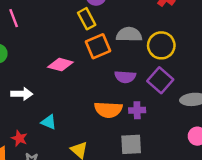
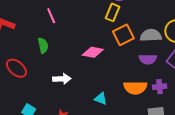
yellow rectangle: (87, 19) -> (112, 12), turned 54
gray semicircle: (129, 35) -> (151, 35), moved
cyan triangle: (49, 122) -> (101, 99), moved

